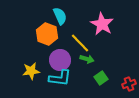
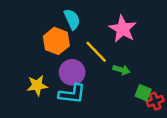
green arrow: (87, 59) -> (121, 70), moved
green square: (101, 78) -> (143, 93), moved, turned -32

